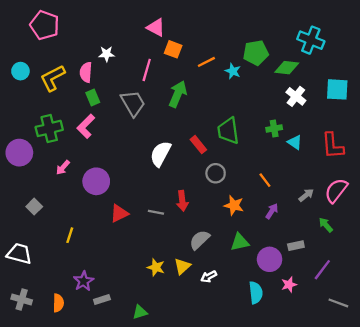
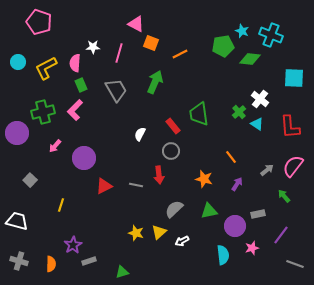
pink line: (147, 70) -> (119, 53), moved
cyan star: (233, 71) -> (242, 31), moved
white cross: (296, 96) -> (260, 99), moved
green cross: (274, 128) -> (239, 112), turned -32
white semicircle: (160, 154) -> (140, 134), size x0.6
gray circle: (216, 173) -> (171, 151), moved

